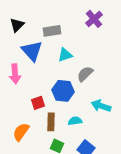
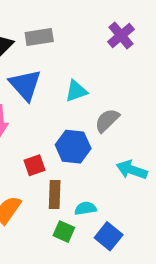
gray rectangle: (52, 31) -> (39, 37), moved
cyan semicircle: (75, 121) -> (85, 208), moved

